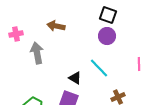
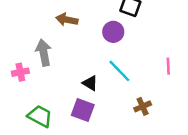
pink cross: (16, 34) -> (20, 72), moved
purple circle: (107, 36) -> (113, 32), moved

